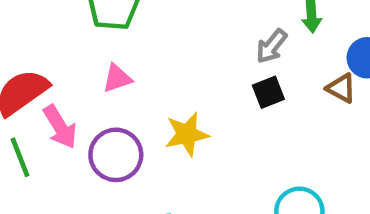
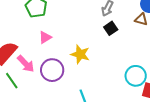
yellow star: (187, 134) -> (80, 54), turned -30

